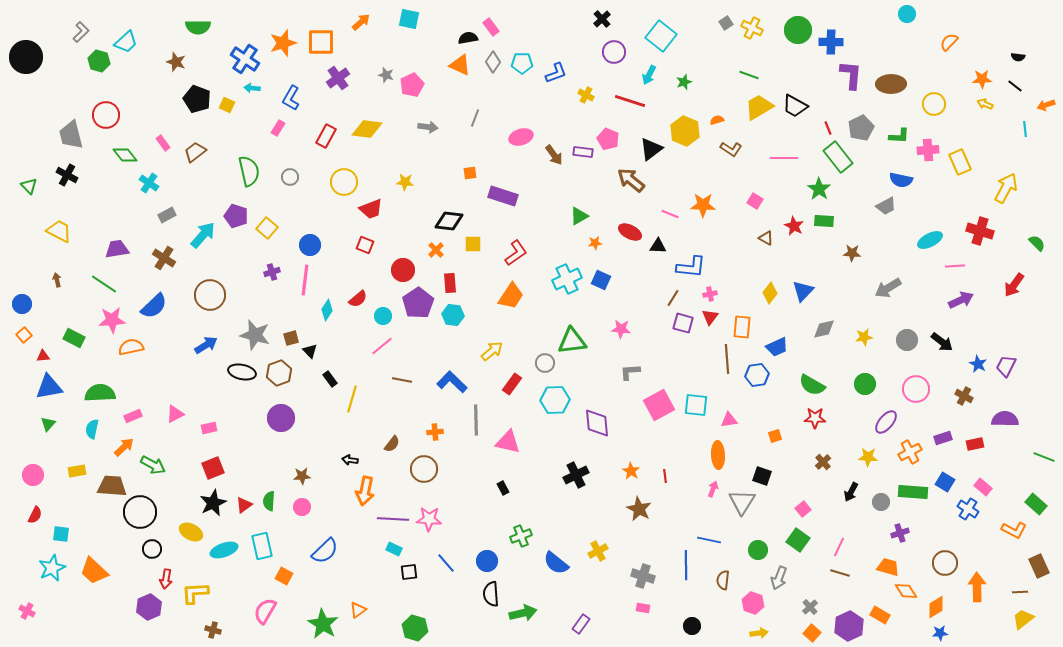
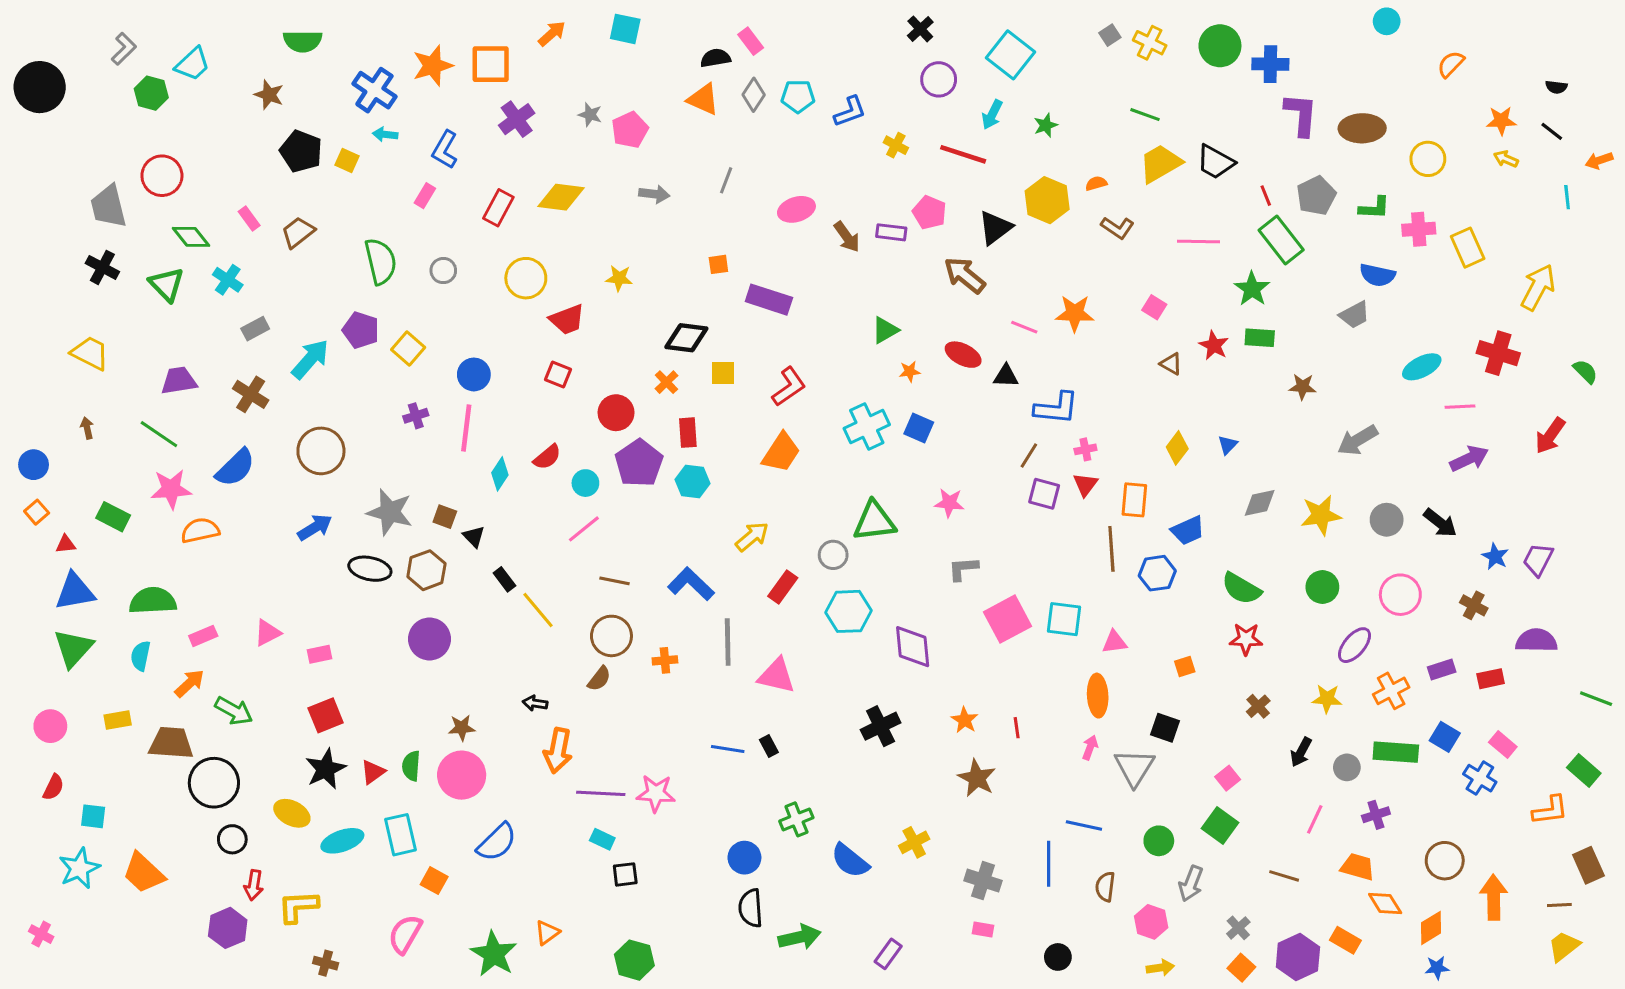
green triangle: (29, 186) -> (167, 284), moved, size x1.4
blue triangle: (803, 291) -> (1228, 445), size x0.6
yellow star: (864, 337) -> (1321, 515), size x1.5
brown square: (291, 338) -> (445, 517), turned 35
yellow line: (352, 399) -> (538, 610), turned -56
green triangle: (48, 424) -> (73, 648), size x1.8
brown circle: (424, 469) -> (611, 636), moved
pink circle: (302, 507) -> (462, 775), size x1.8
orange L-shape: (1014, 530) -> (1550, 810), turned -35
pink line: (839, 547) -> (1315, 819), moved
blue line: (446, 563) -> (728, 749), moved, turned -40

